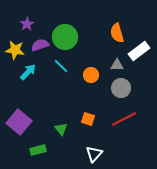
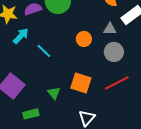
cyan line: (61, 66) -> (44, 51), moved
orange square: (88, 119) -> (81, 83), size x1.5

